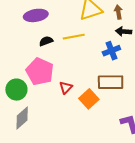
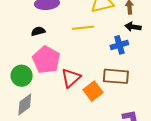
black semicircle: (46, 41) -> (38, 31), moved
red triangle: (66, 88) -> (71, 78), size x1.5

